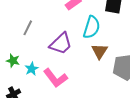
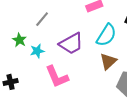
green star: (13, 61) -> (19, 40), moved
cyan star: (32, 69) -> (37, 51), moved

